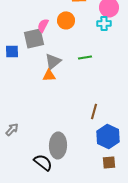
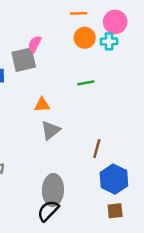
orange circle: (66, 20) -> (85, 38), moved
gray triangle: (53, 61) -> (51, 130), moved
black semicircle: (43, 162) -> (48, 211), moved, turned -84

